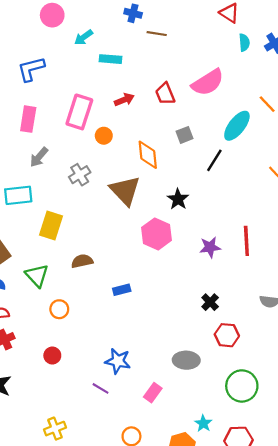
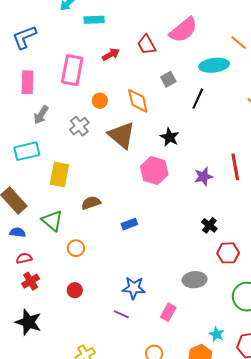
cyan ellipse: (237, 126) -> (214, 65), turned 52
orange circle: (104, 136) -> (100, 101), moved

